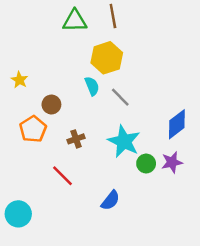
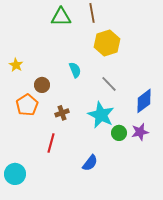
yellow hexagon: (107, 58) -> (107, 43), moved
gray line: (120, 97) -> (109, 84), moved
red line: (63, 176) -> (51, 143), turned 60

